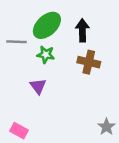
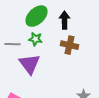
gray line: (16, 42) -> (12, 44), moved
purple triangle: (38, 86) -> (30, 64), size x1.6

